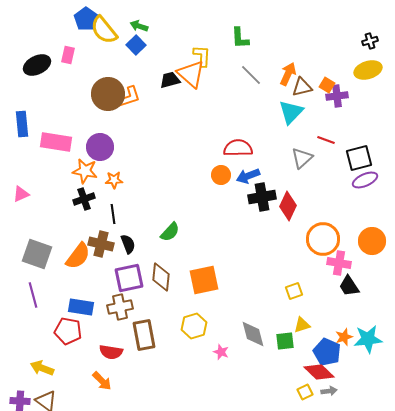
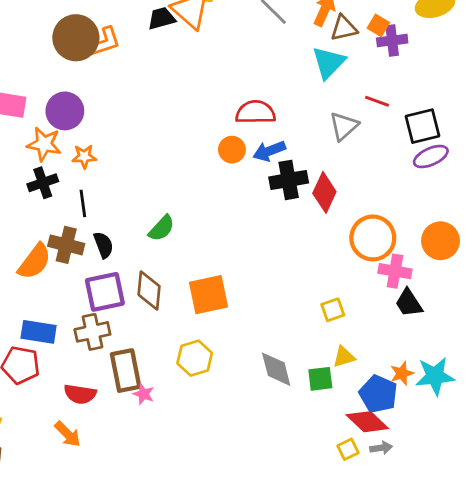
pink star: (221, 352) -> (144, 394), moved

